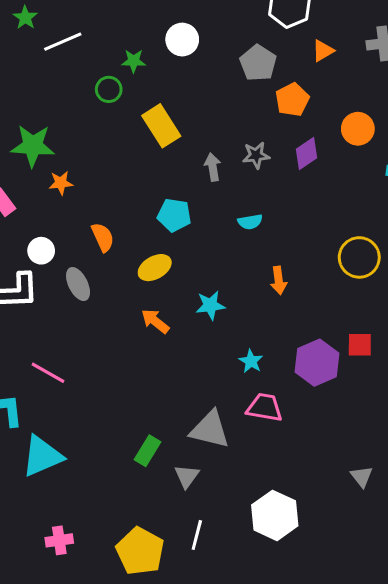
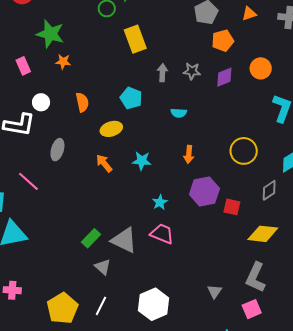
gray ellipse: (78, 284) -> (57, 150), moved, turned 30
purple hexagon: (317, 363) -> (204, 192), moved
green rectangle: (147, 451) -> (91, 238), moved
gray triangle: (187, 476) -> (103, 267), turned -36

